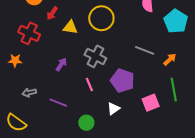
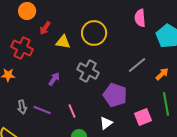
gray line: (145, 50) -> (137, 65), turned -60
pink line: (89, 85) -> (72, 111), moved
gray arrow: (29, 93) -> (22, 107), turned -88
purple line: (58, 103) -> (42, 110), moved

